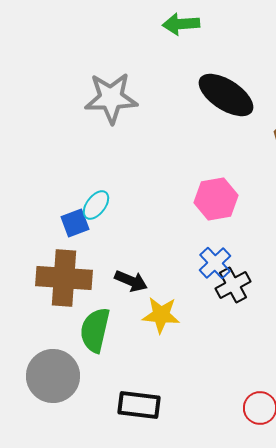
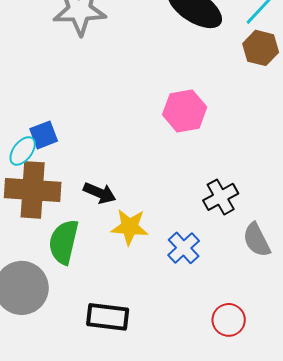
cyan ellipse: (96, 205) -> (23, 151), moved
blue cross: (215, 263) -> (184, 248), moved
black cross: (233, 285) -> (221, 197), moved

